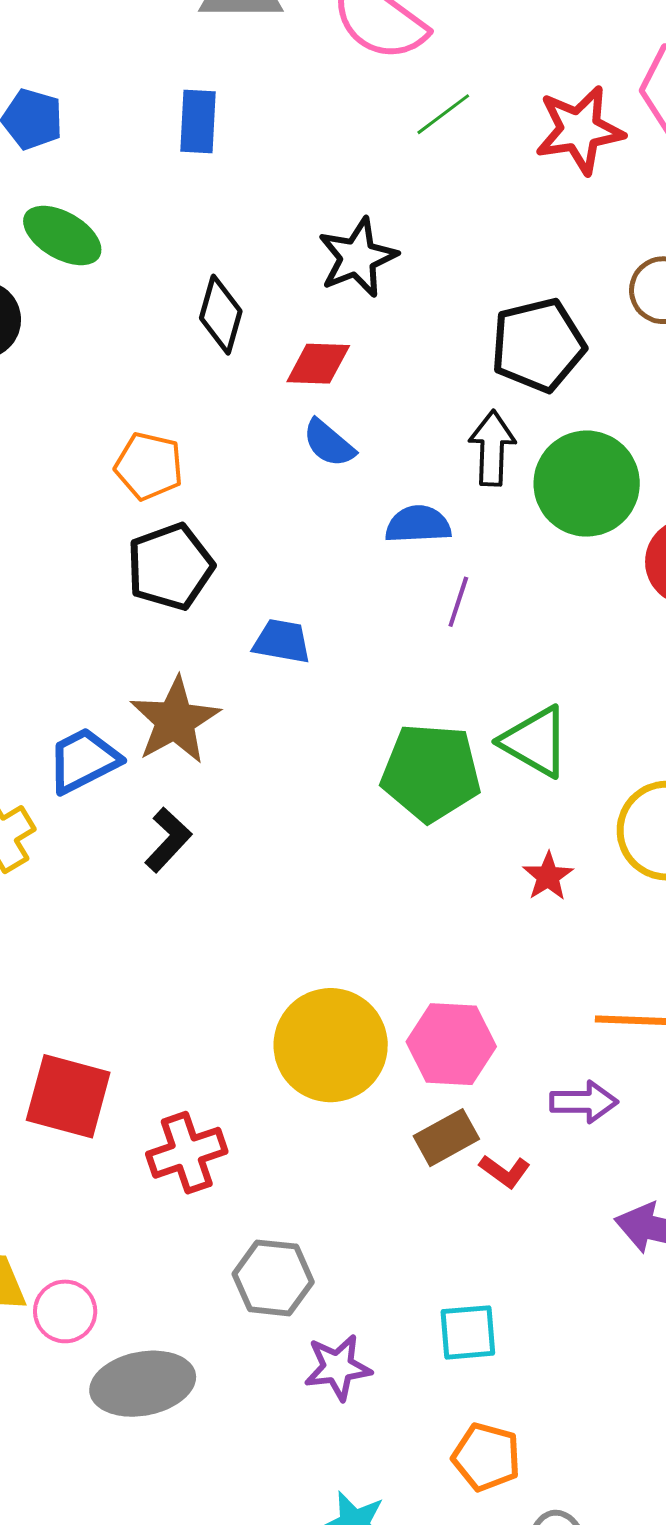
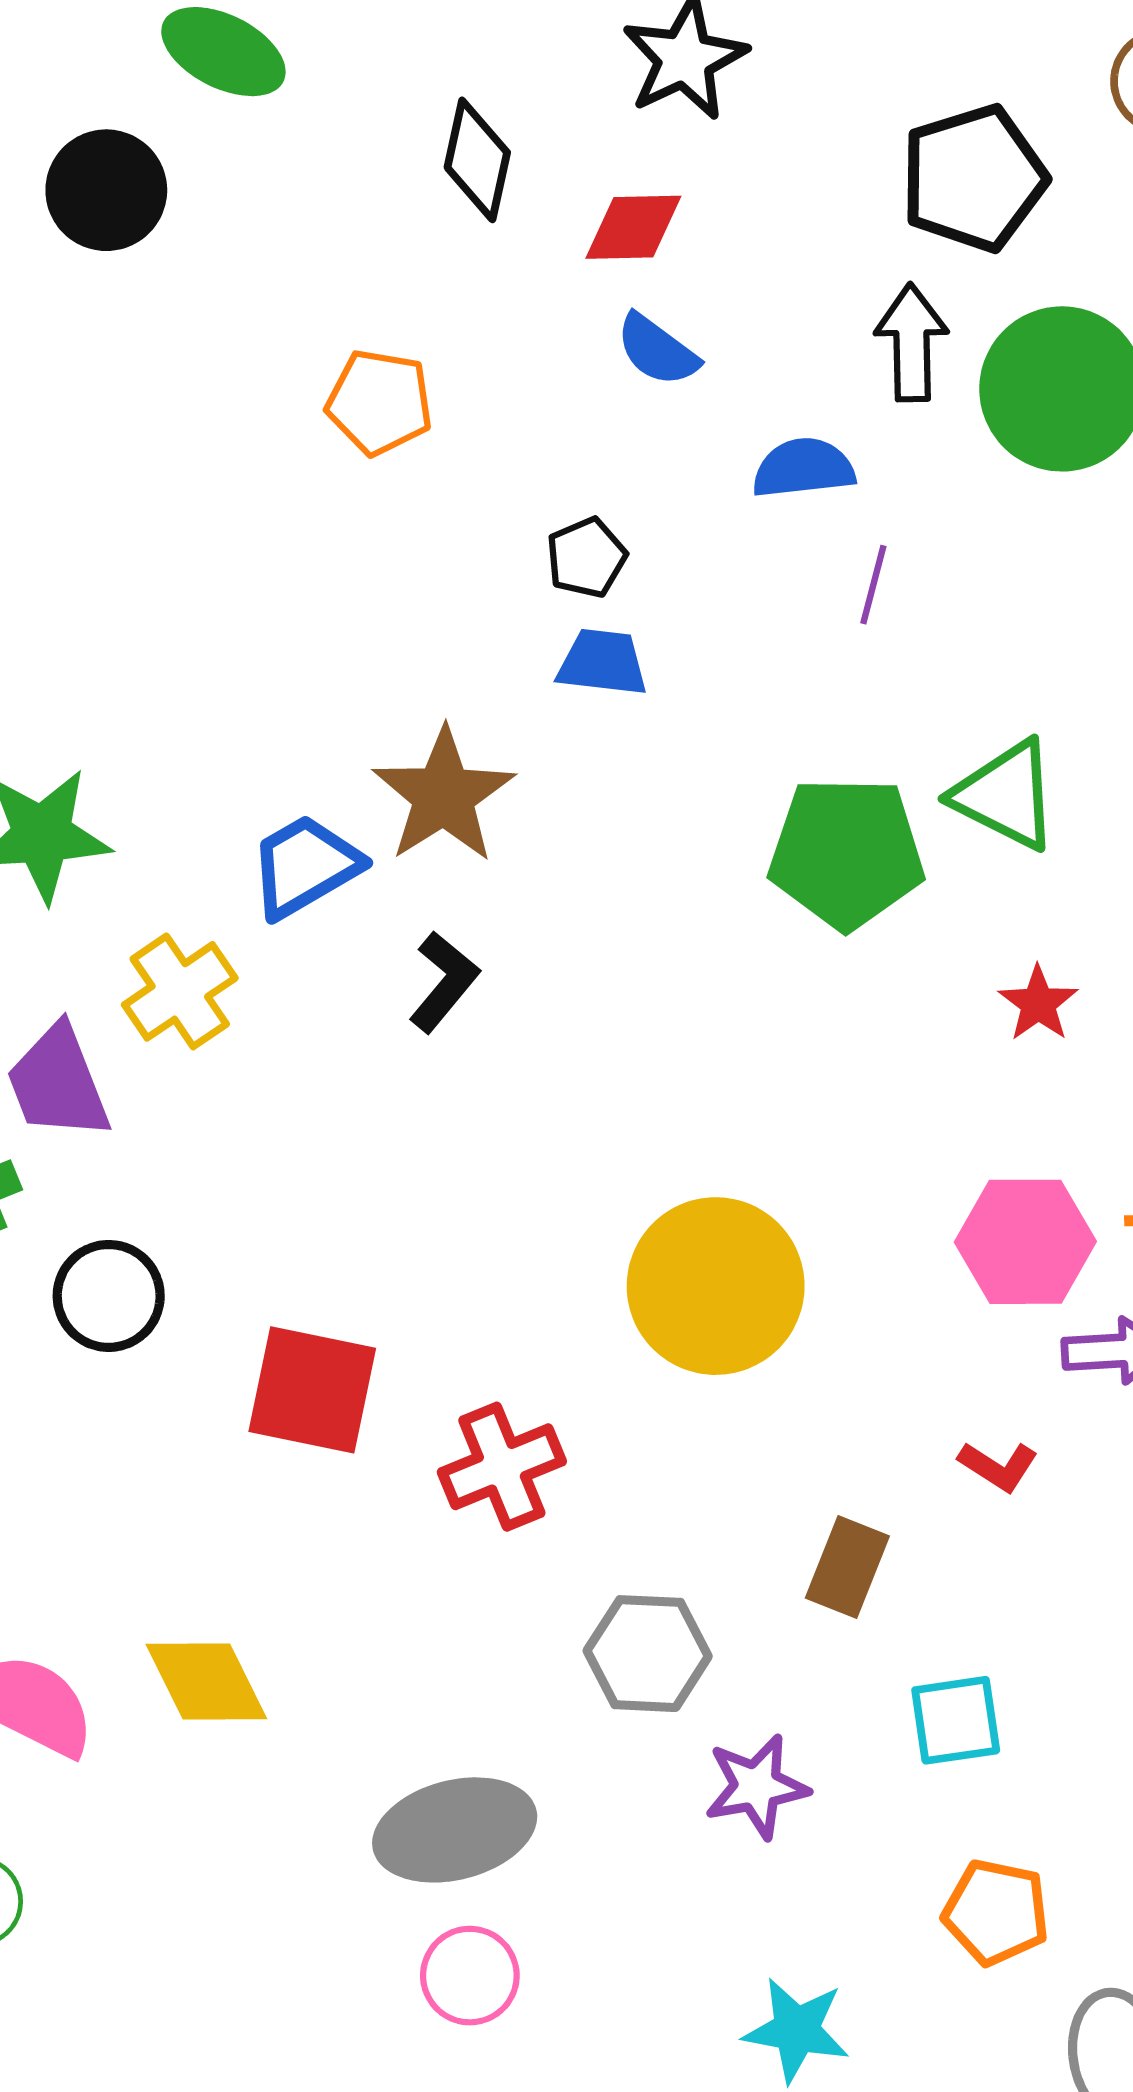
black pentagon: (170, 567) -> (586, 558), moved, size x0.6
pink hexagon: (451, 1044) -> (1025, 1242), moved
brown rectangle: (446, 1138) -> (847, 1567), moved, turned -36
pink circle: (65, 1311) -> (470, 1976), moved

